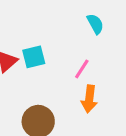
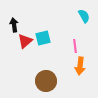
pink line: (82, 69) -> (75, 46), turned -40

